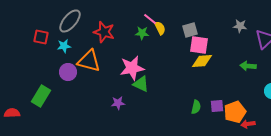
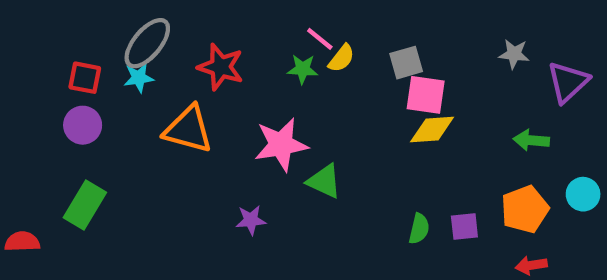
yellow semicircle: (160, 28) -> (341, 58), turned 64
cyan star: (64, 46) -> (139, 78), moved
purple circle: (68, 72) -> (83, 125), moved
green triangle: (141, 84) -> (324, 181), moved
orange pentagon: (235, 112) -> (525, 209), moved

